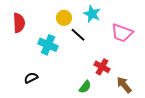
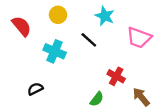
yellow circle: (64, 18) -> (58, 15), moved
red semicircle: (19, 23) -> (22, 26), turned -36

